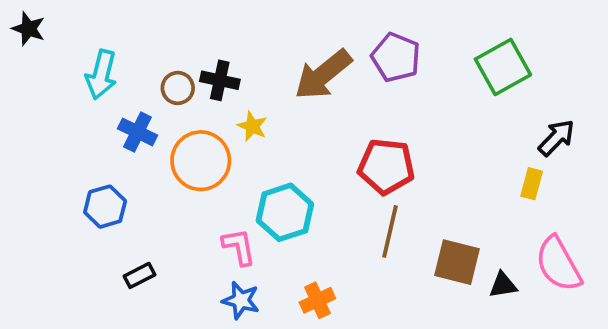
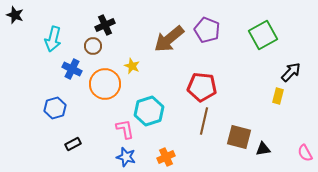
black cross: (220, 80) -> (105, 25), moved, turned -36
pink semicircle: (558, 264) -> (305, 153), moved, size x0.6

